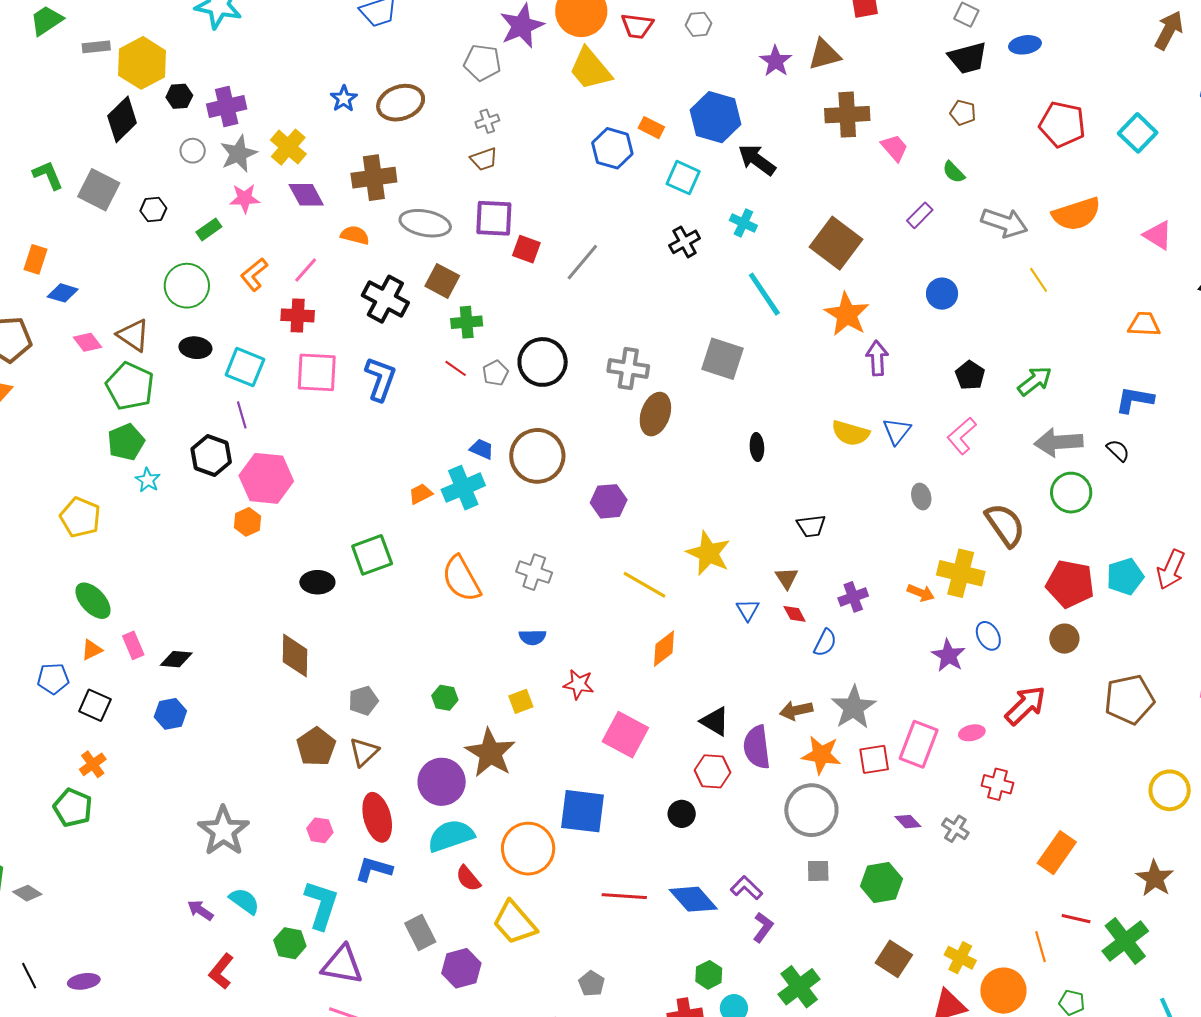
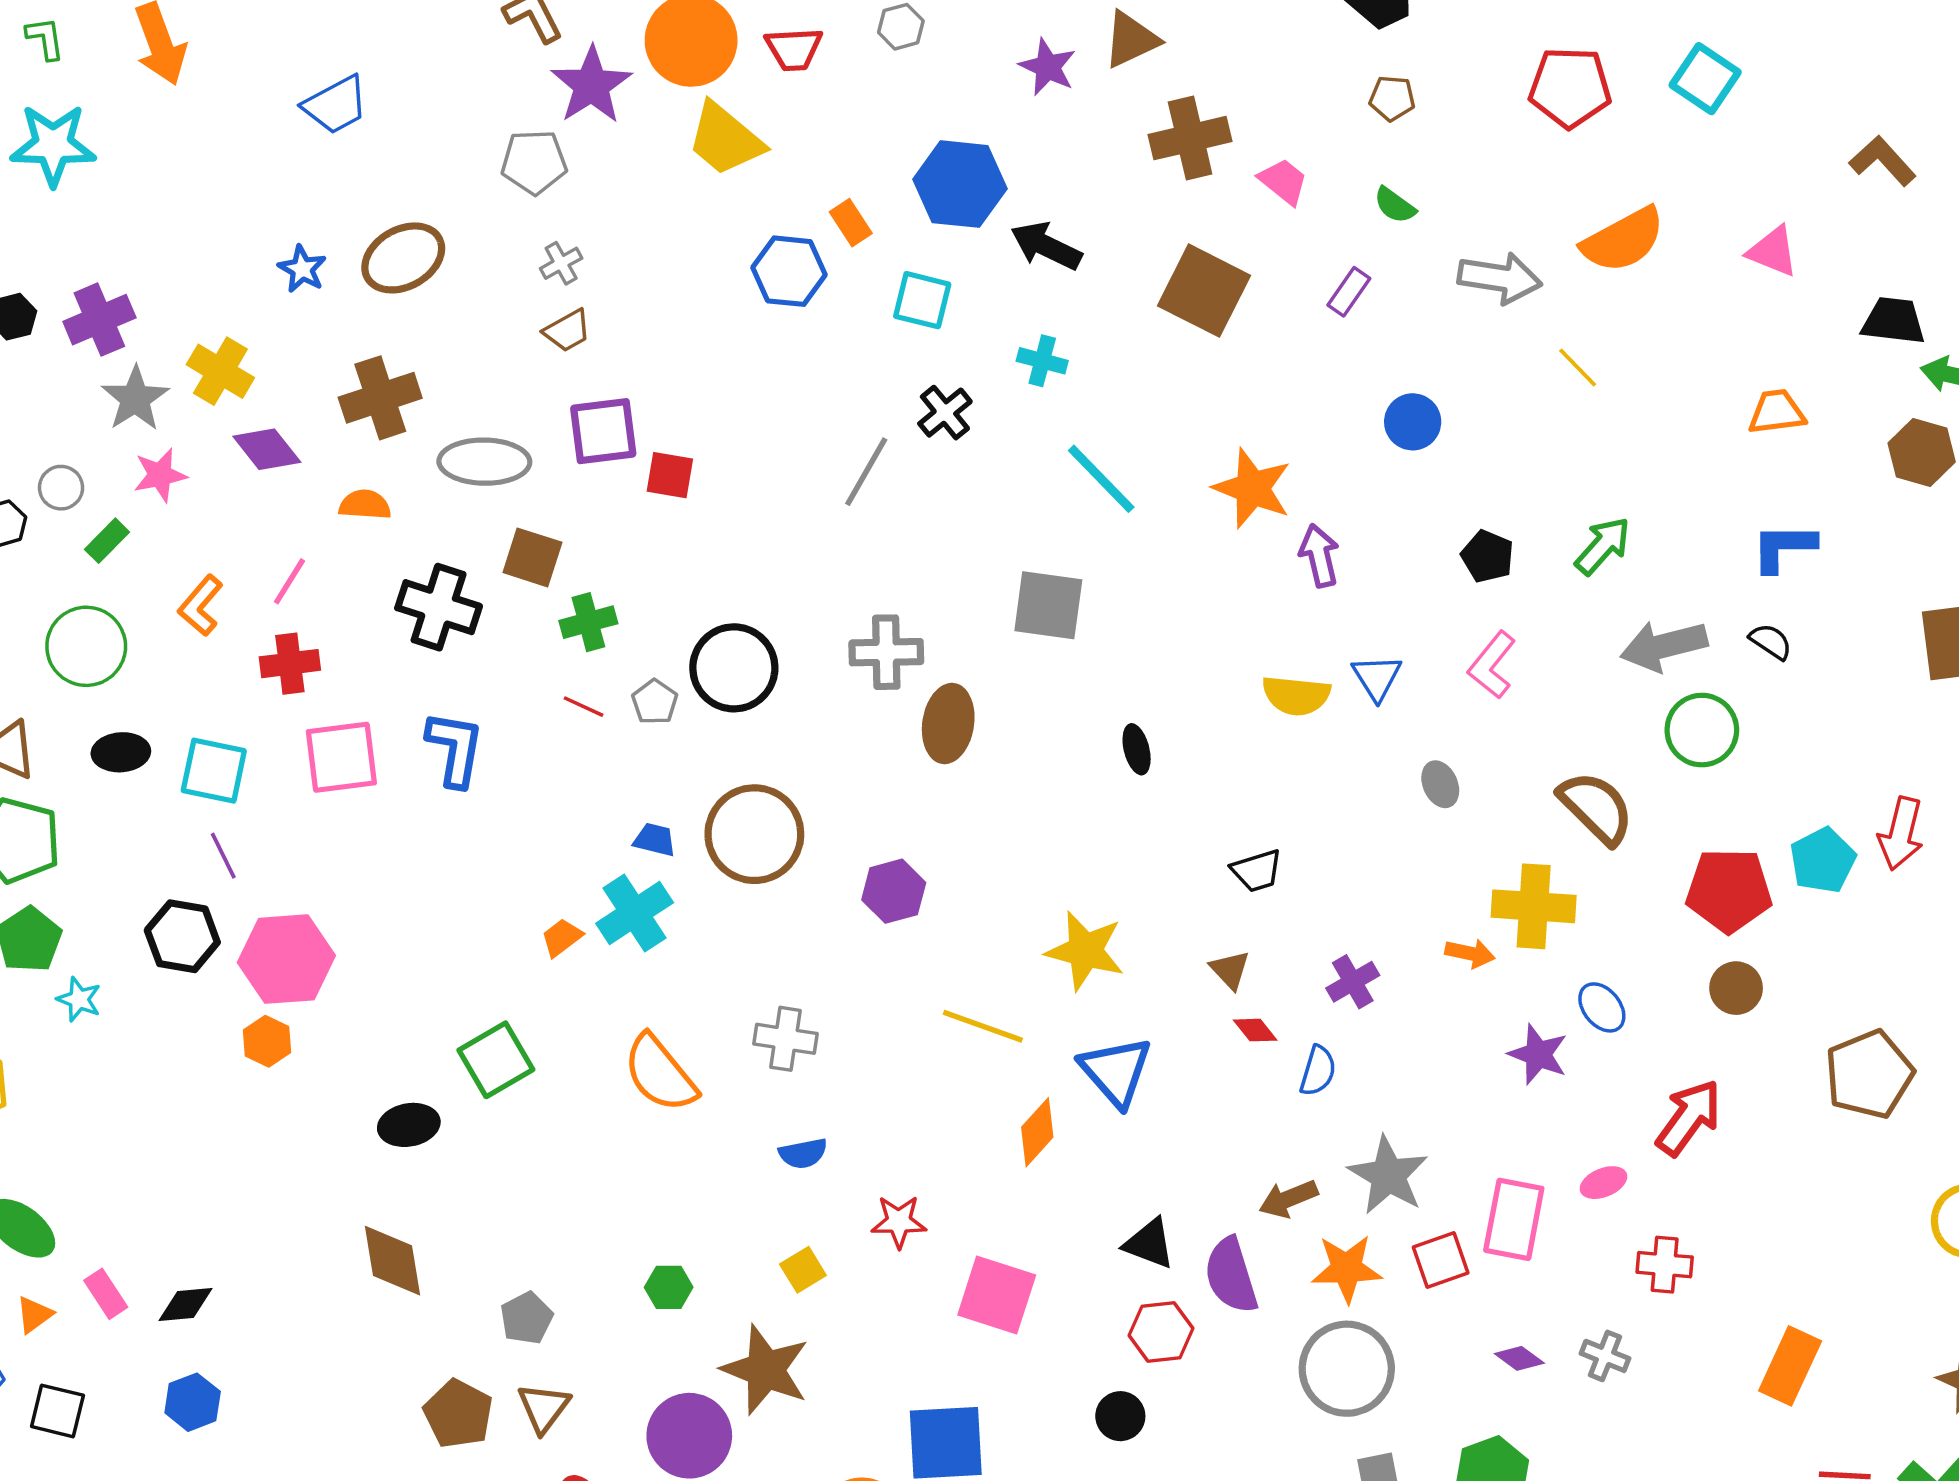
orange rectangle: (651, 128) -> (851, 223), turned 40
gray circle: (193, 151) -> (61, 488), moved
brown square: (836, 243) -> (1204, 291), moved
gray line: (582, 262) -> (866, 472), moved
blue triangle: (748, 610) -> (1116, 1071), moved, size x1.8

